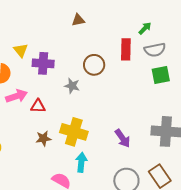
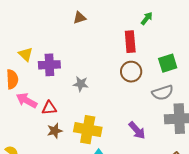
gray semicircle: (155, 50) -> (163, 93), moved
brown circle: (94, 65) -> (131, 72), moved
pink arrow: (16, 96) -> (27, 100), turned -125
brown star: (43, 138) -> (55, 131), moved

